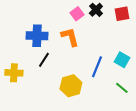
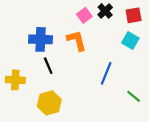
black line: (44, 60) -> (48, 66), turned -56
cyan square: (122, 60) -> (130, 41), moved
yellow hexagon: (71, 86) -> (49, 103), moved

